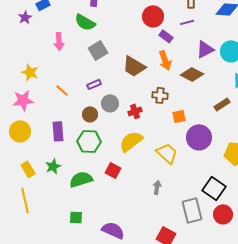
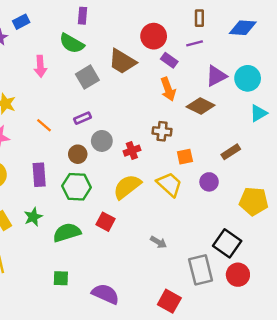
brown trapezoid: (134, 66) -> (122, 61), moved
brown rectangle: (222, 104) -> (231, 152), moved
purple circle: (199, 137) -> (209, 182), size x0.6
yellow trapezoid: (167, 153) -> (169, 184), moved
gray arrow: (157, 187) -> (158, 242), turned 112

